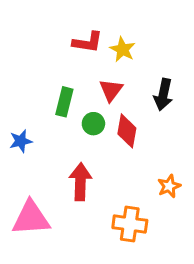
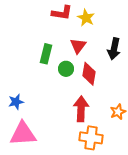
blue star: (21, 141) -> (16, 102), moved
red arrow: (80, 182) -> (81, 109), moved

